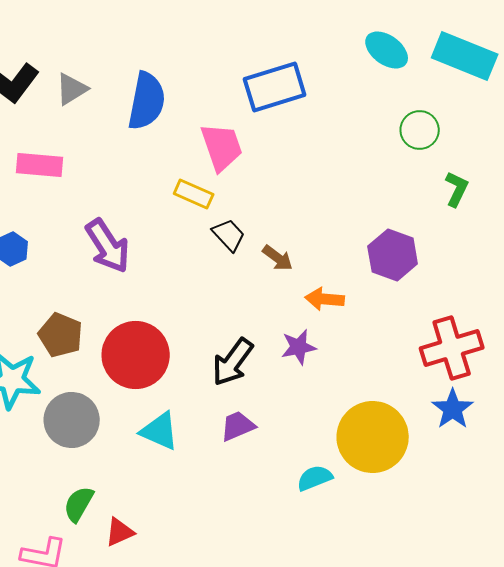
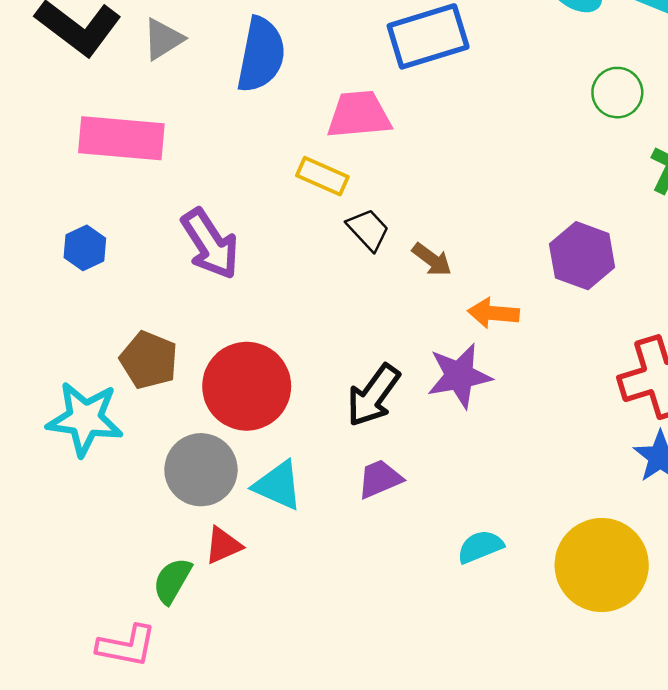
pink trapezoid: (222, 147) -> (359, 115), turned -76
pink rectangle: (40, 165) -> (121, 138), size x1.4
purple star: (299, 347) -> (459, 376), size x1.4
gray circle: (72, 420) -> (201, 470), moved
yellow circle: (373, 437) -> (602, 565), moved
red triangle: (120, 532) -> (223, 545), moved

